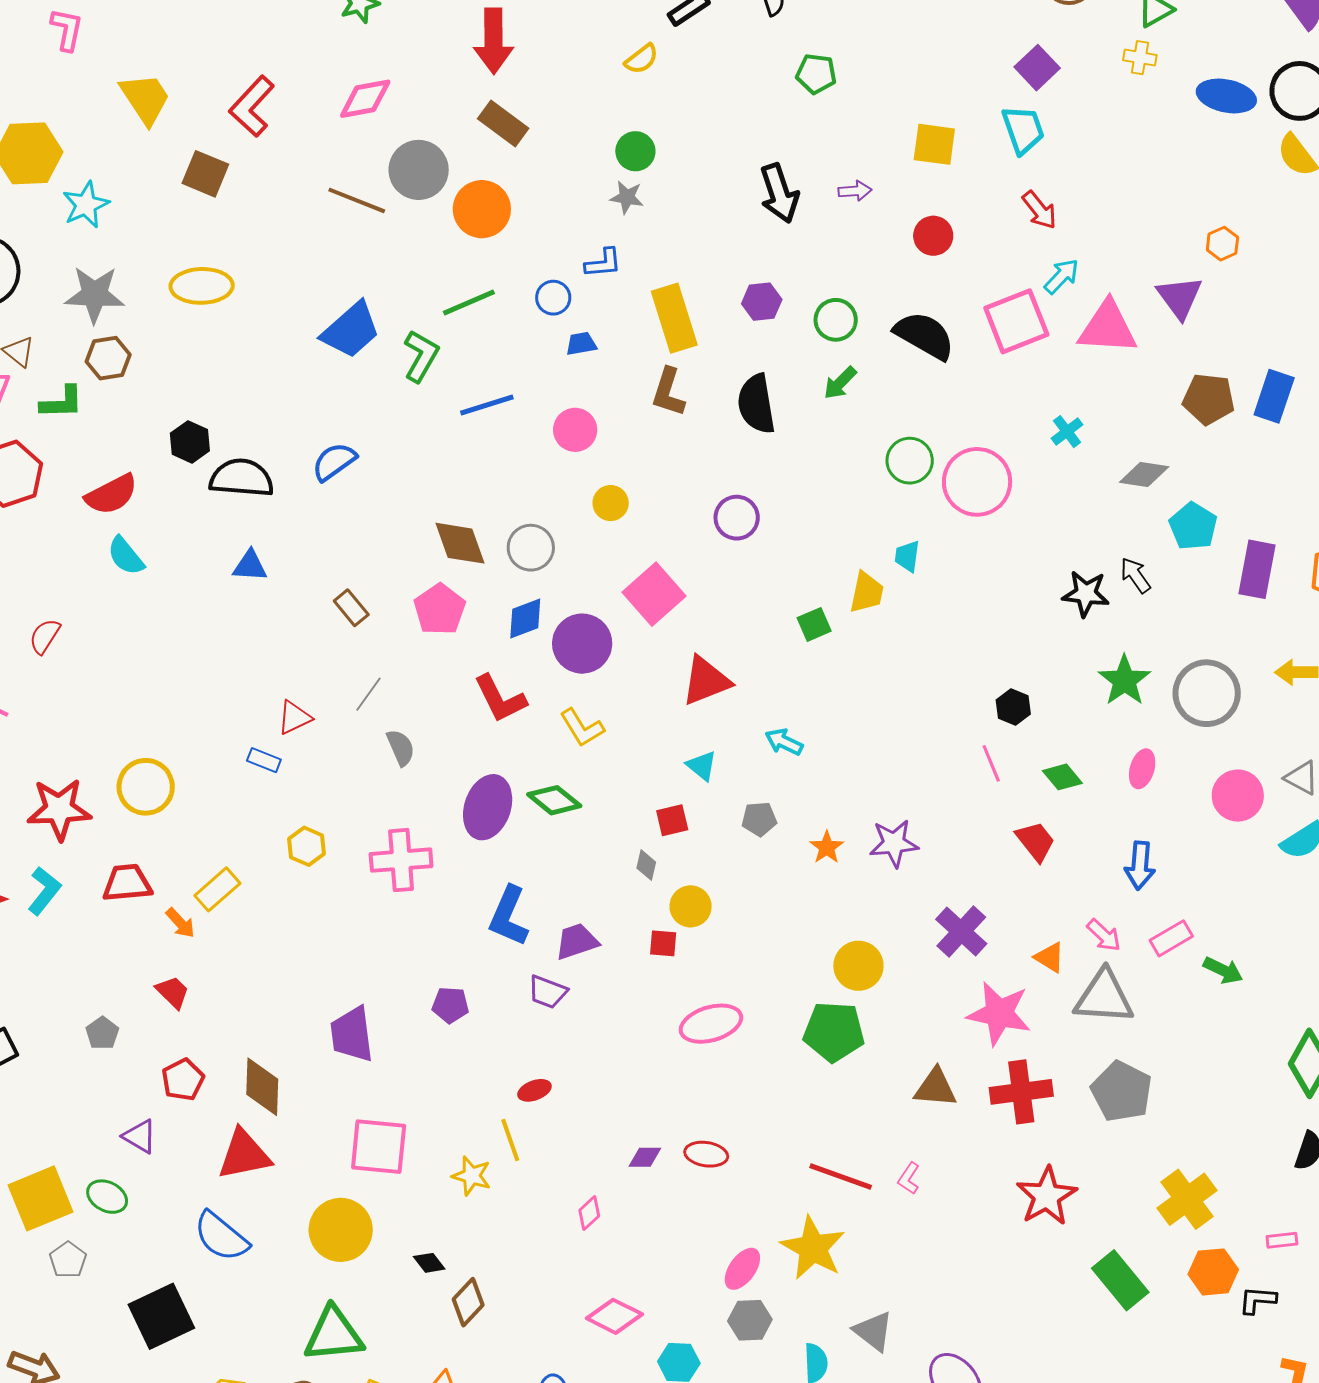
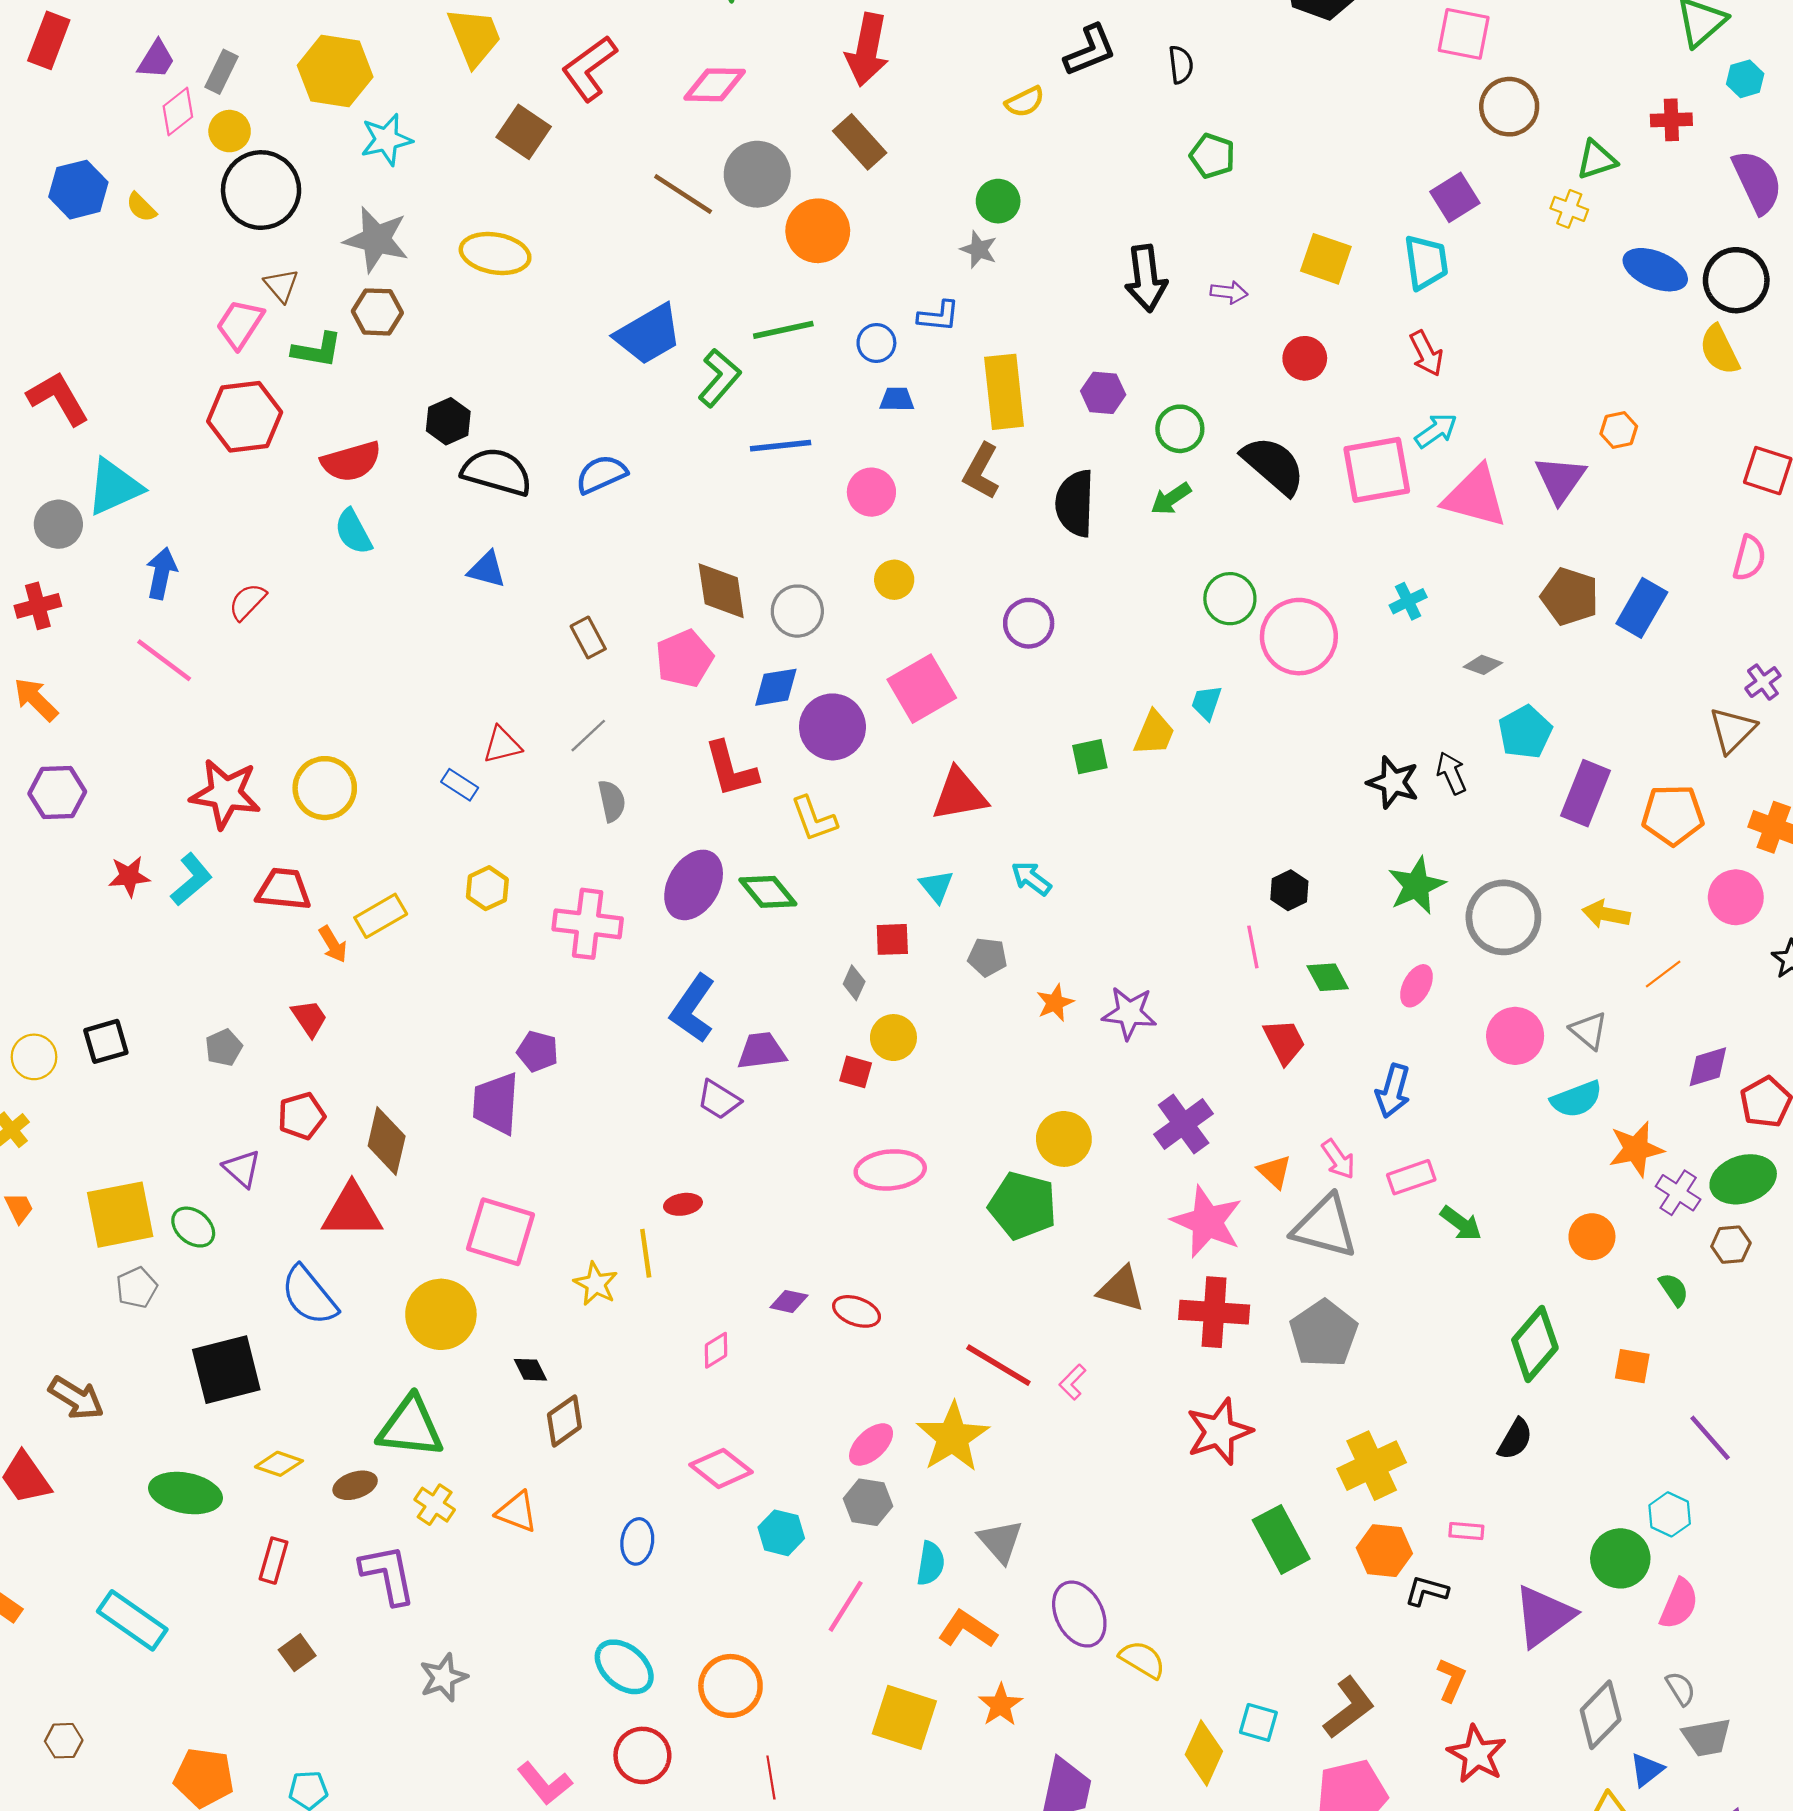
gray diamond: (1144, 475) -> (1483, 665), size x0.7
purple pentagon: (450, 1005) -> (538, 1051), moved

